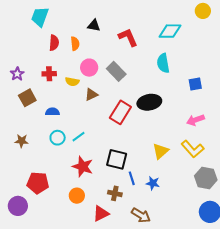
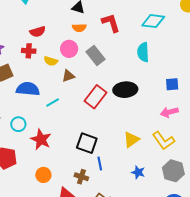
red semicircle: (54, 43) -> (38, 32), moved, turned 63
orange semicircle: (75, 44) -> (79, 28), moved, turned 88
blue square: (195, 84) -> (172, 84), moved
blue semicircle: (52, 112) -> (28, 89), size x1.6
cyan line: (79, 137) -> (53, 102), moved
cyan circle: (58, 138) -> (18, 124), moved
red star: (83, 167) -> (41, 140), moved
blue star: (153, 183) -> (138, 172), moved

